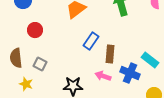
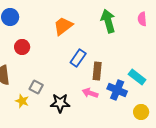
gray square: (40, 64) -> (36, 87), moved
yellow star: (26, 84) -> (22, 101), moved

